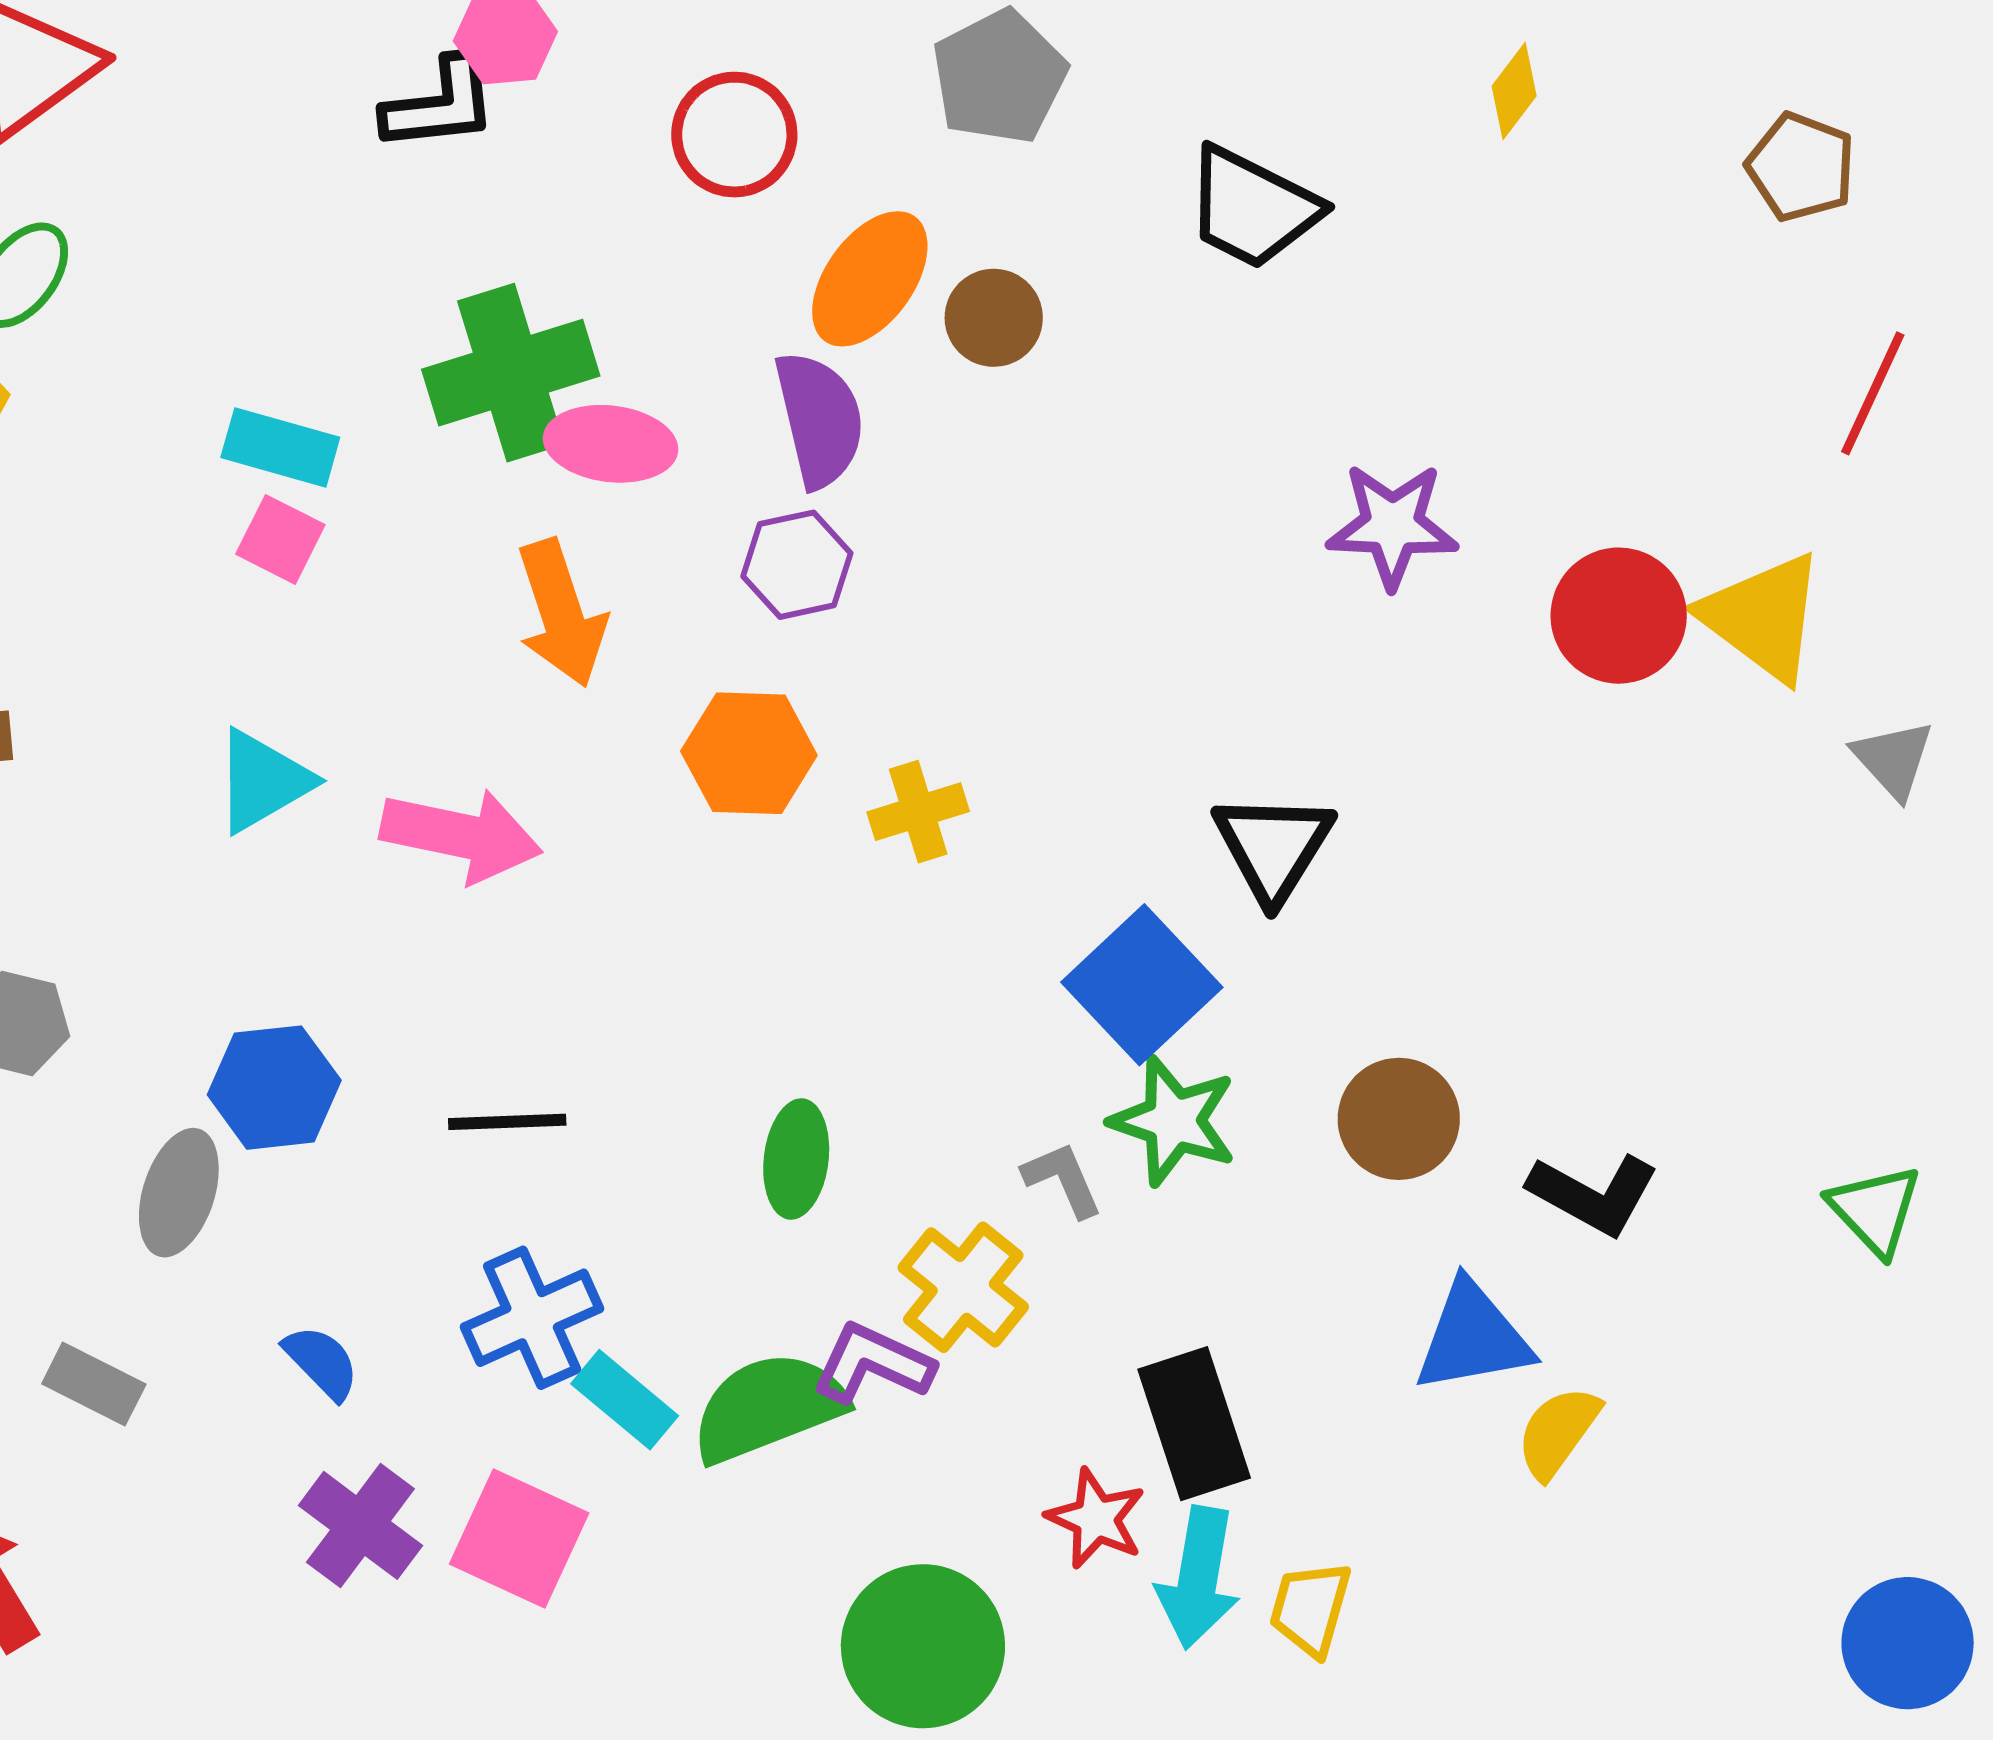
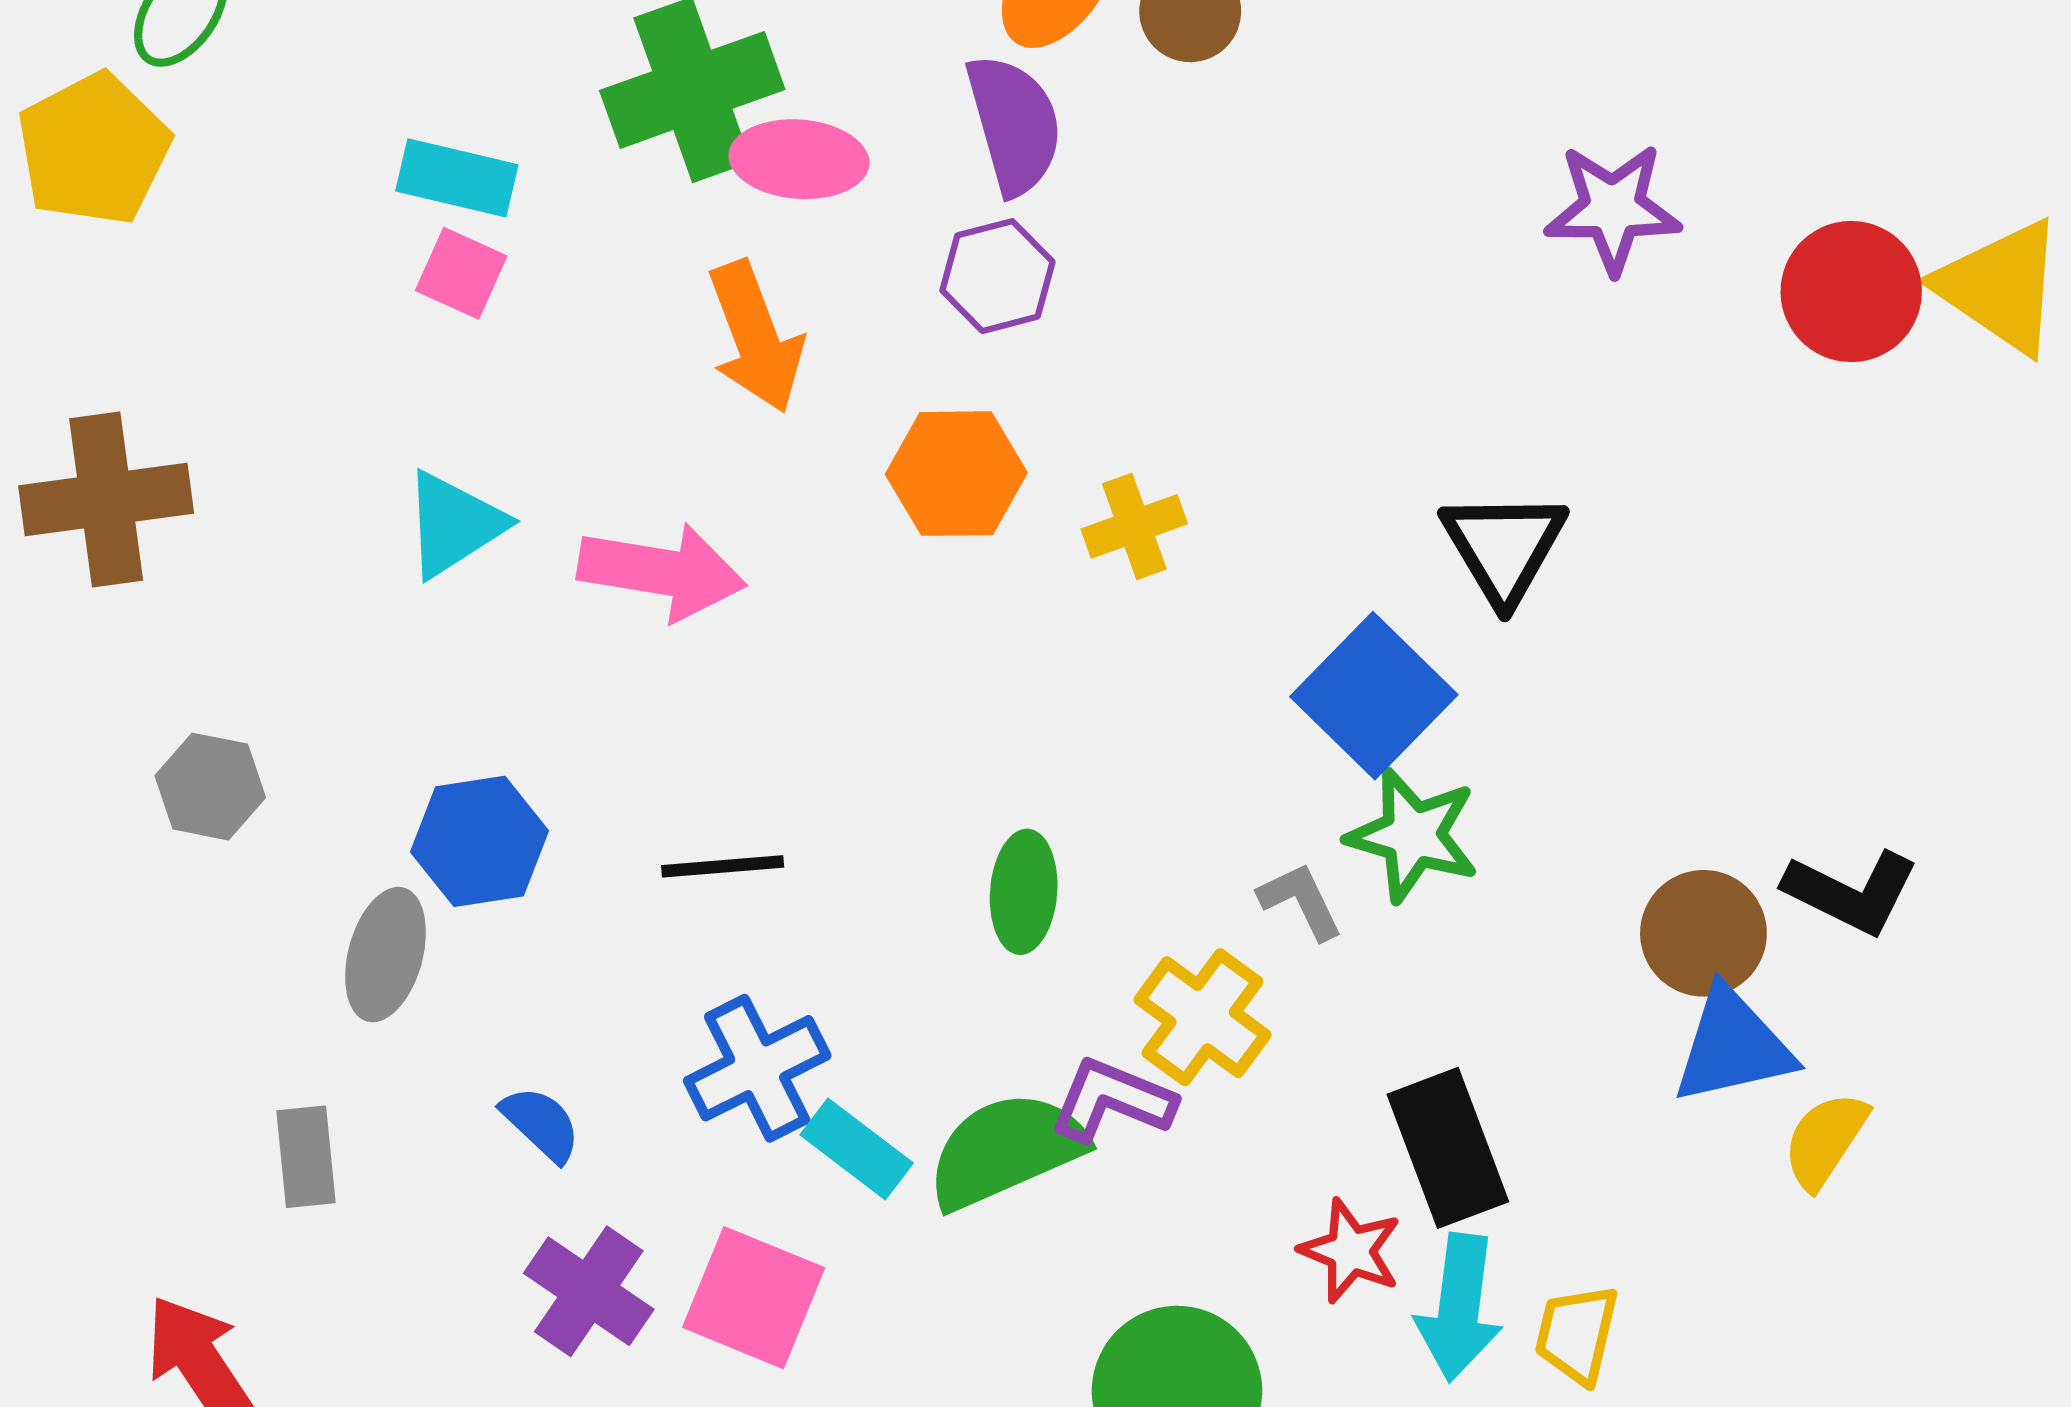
brown circle: (1399, 1119) -> (1703, 933), moved
gray rectangle: (94, 1384) -> (306, 1157), turned 60

